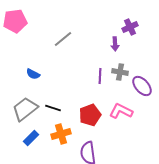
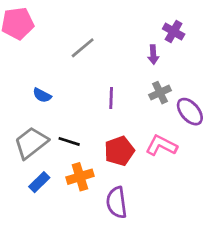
purple cross: (130, 27) -> (174, 32), turned -35
gray cross: (120, 72) -> (160, 93), turned -35
purple line: (100, 76) -> (111, 98), moved

